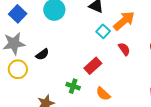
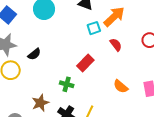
cyan square: (103, 31) -> (94, 28), turned 32
orange semicircle: (103, 94) -> (121, 86), moved

